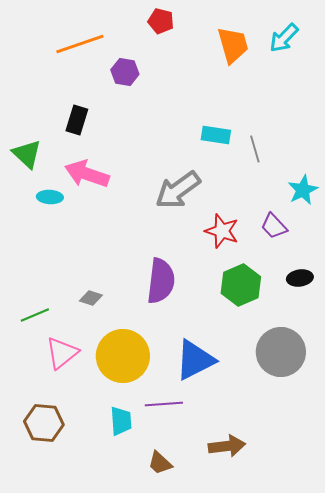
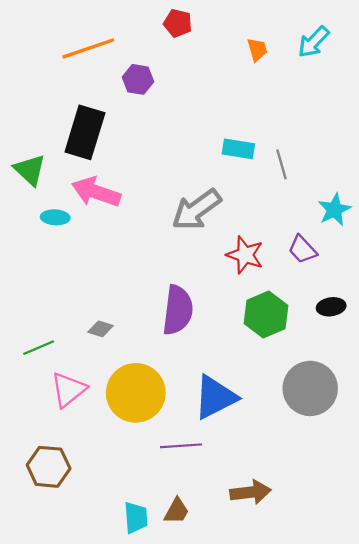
orange trapezoid: (233, 45) -> (257, 50), size x0.6
black rectangle: (77, 120) -> (85, 132), size x1.6
cyan trapezoid: (121, 421) -> (136, 518), moved
brown trapezoid: (160, 463) -> (177, 511), turned -104

